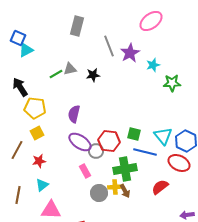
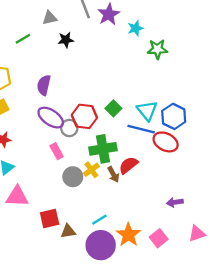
gray triangle: (70, 69) -> (50, 18), moved
green square: (134, 134) -> (113, 108), turned 32
blue line: (145, 152) -> (141, 129), moved
yellow cross: (115, 187) -> (91, 170), turned -32
red semicircle: (160, 187) -> (128, 165), moved
brown arrow: (125, 191) -> (113, 174), moved

